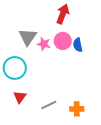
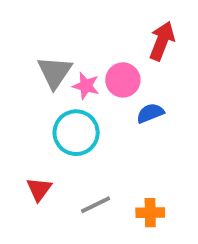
red arrow: (63, 14) -> (162, 41), moved
blue semicircle: (78, 45) -> (150, 113), moved, turned 80
cyan circle: (15, 68) -> (76, 133), moved

